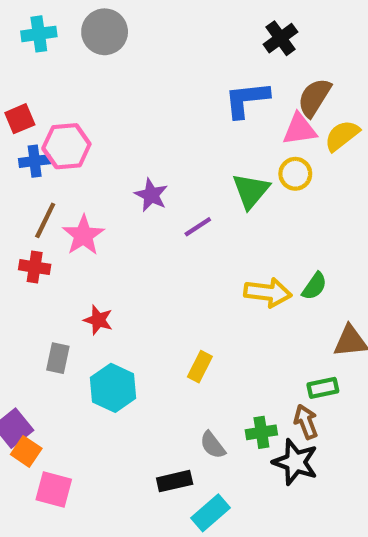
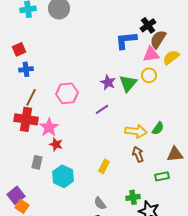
black cross: (280, 38) -> (148, 25), moved
pink hexagon: (66, 146) -> (67, 93), moved
purple star: (151, 195) -> (108, 82), moved
purple line: (198, 227) -> (102, 109), moved
pink star: (83, 235) -> (49, 127), moved
red cross: (35, 267) -> (26, 119), size x1.6
brown arrow: (306, 422) -> (138, 154), moved
gray semicircle: (213, 445) -> (100, 203), moved

